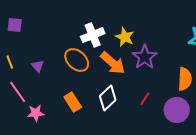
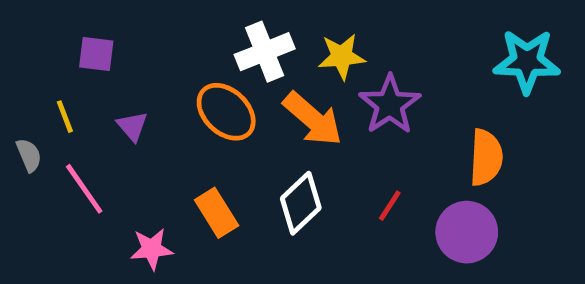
purple square: (15, 25) -> (96, 54), moved
yellow star: (125, 37) -> (342, 56), turned -30
pink star: (36, 113) -> (152, 249), moved

